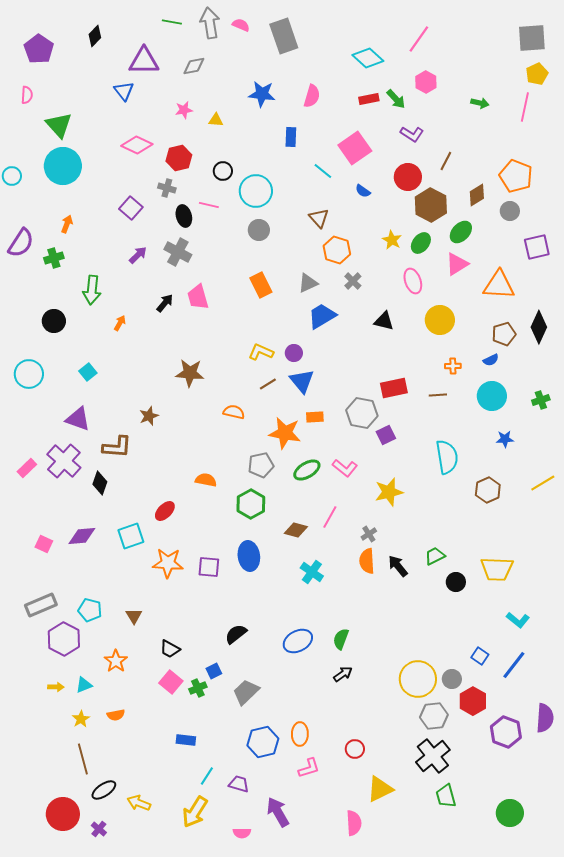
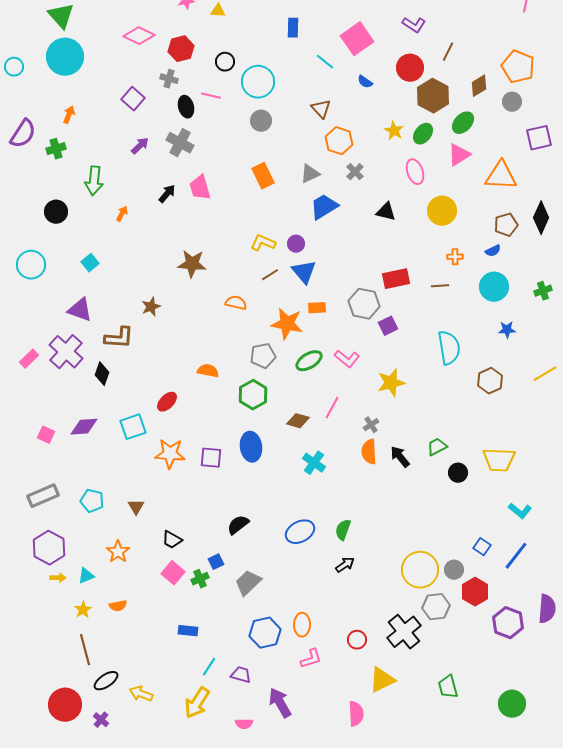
purple hexagon: (64, 639) -> (49, 548), moved
black cross: (433, 756) -> (404, 632), moved

